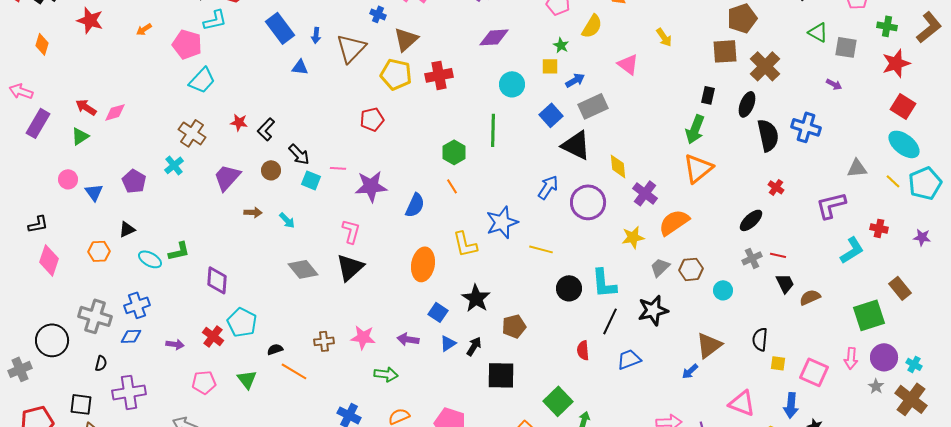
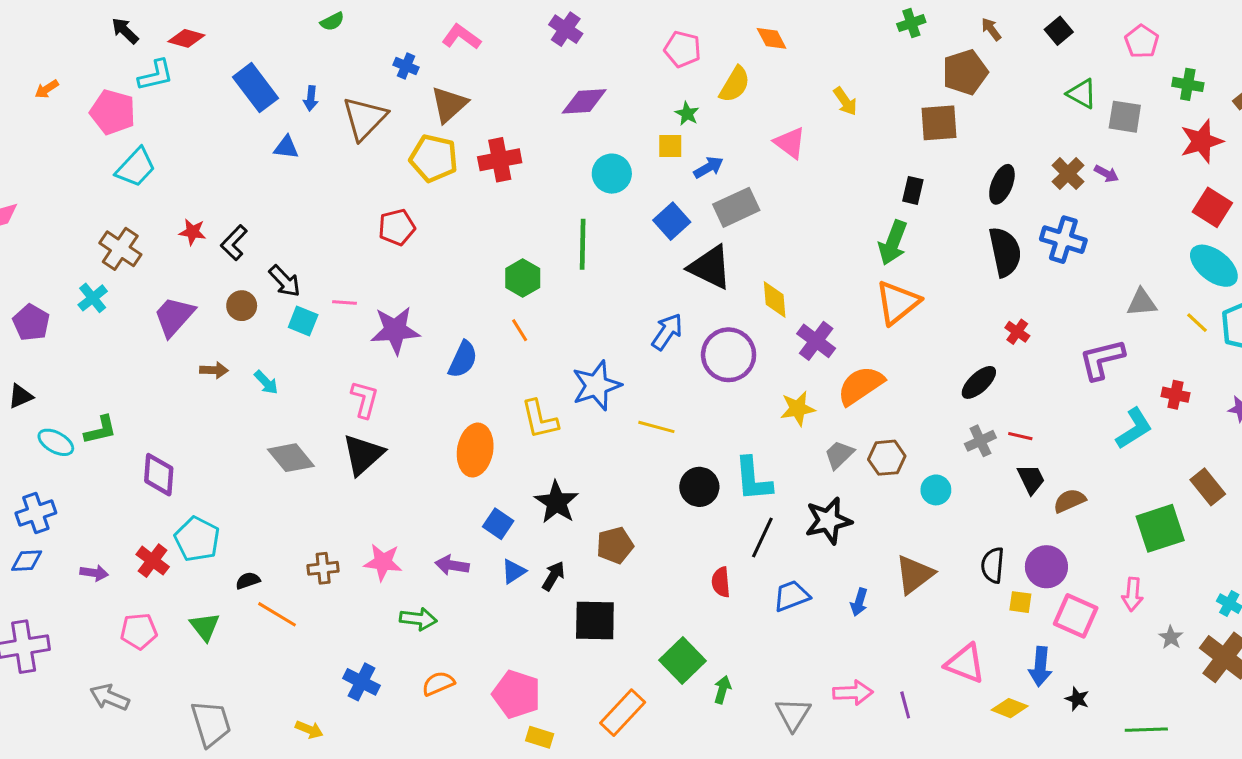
brown cross: (765, 66) -> (1068, 174), moved, size x0.7
black ellipse: (747, 104) -> (1002, 184), moved
purple circle: (884, 357) -> (1046, 567), moved
blue arrow: (690, 371) -> (859, 602), moved, turned -30

